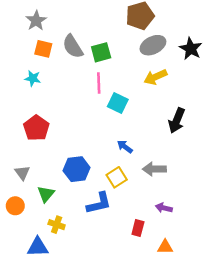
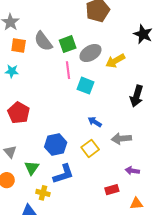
gray ellipse: (153, 45) -> (90, 53), moved
blue L-shape: (99, 203) -> (63, 174), moved
red rectangle: (138, 228) -> (112, 190), turned 64

